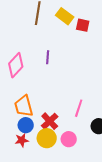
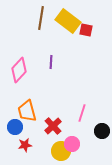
yellow rectangle: (65, 16) -> (68, 21), size x1.4
blue circle: (26, 125) -> (15, 127), moved
yellow circle: (47, 138) -> (61, 151), moved

